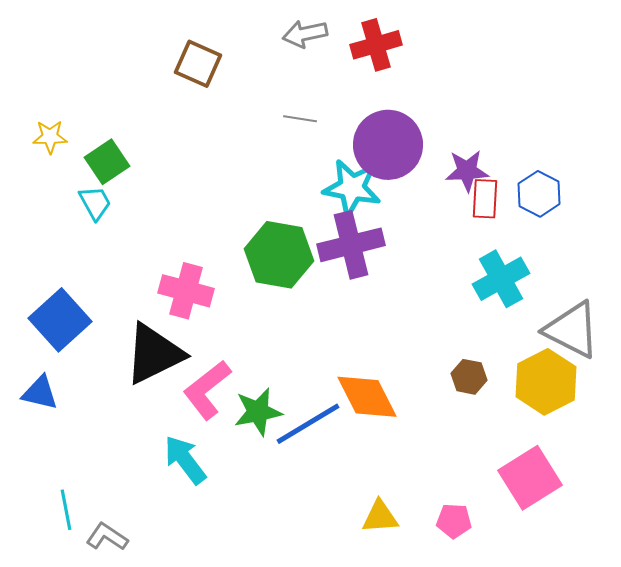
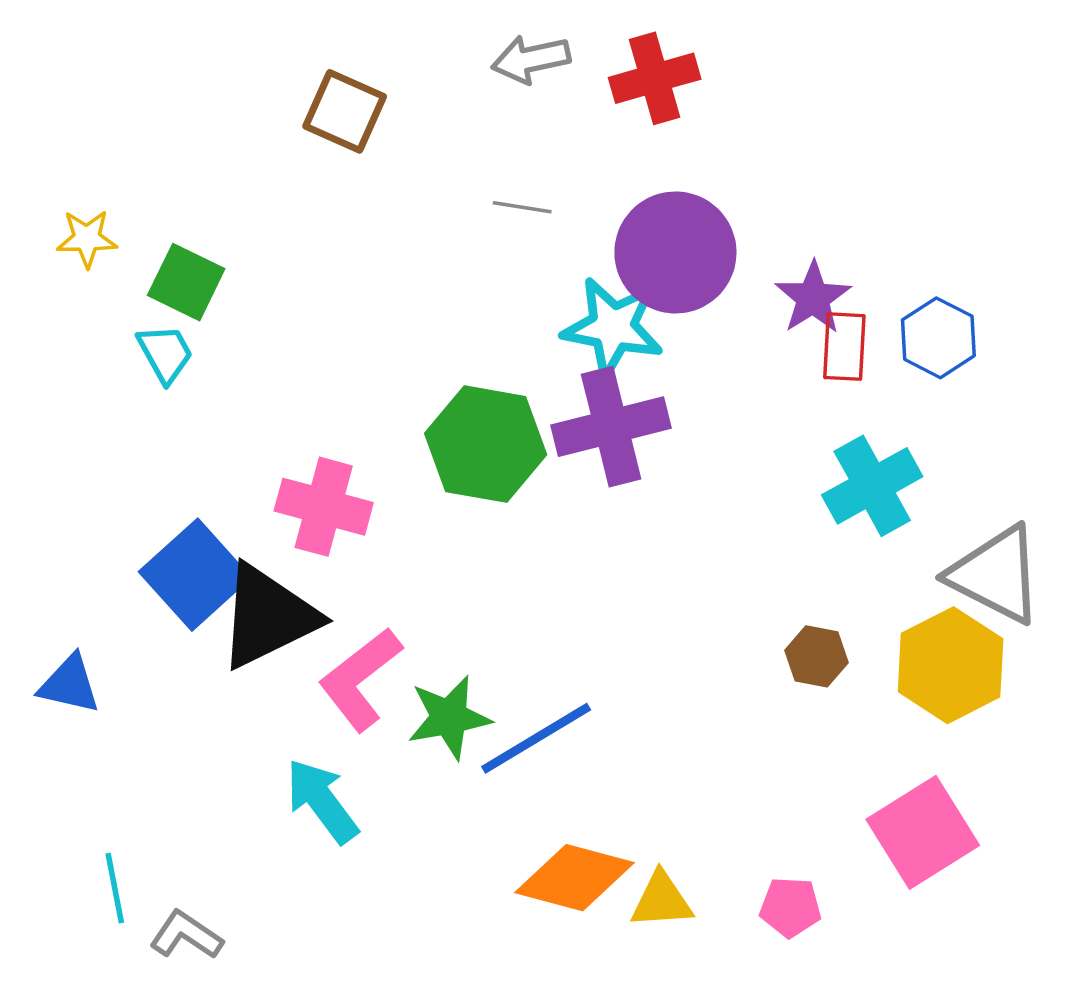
green square: (107, 162) -> (186, 282), turned -30
purple star: (467, 171) -> (813, 298), turned -30
blue square: (60, 320) -> (195, 575), moved
orange diamond: (367, 397) -> (574, 878), moved, turned -48

